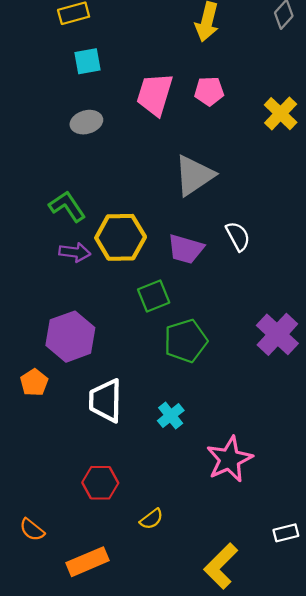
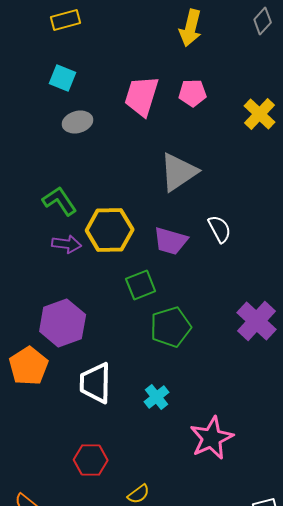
cyan square: (87, 61) -> (63, 78), moved, turned 32
orange pentagon: (34, 382) -> (29, 366), size x1.5

